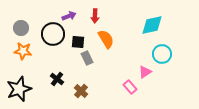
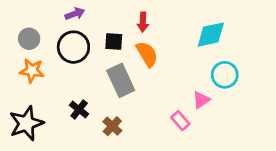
purple arrow: (69, 16) -> (75, 14), moved
red arrow: (95, 16) -> (143, 22), moved
black square: (78, 42) -> (114, 42), moved
gray rectangle: (87, 58) -> (121, 80), size x1.6

